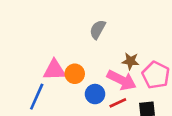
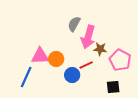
pink arrow: (122, 80) -> (88, 37), moved, turned 80
red line: (118, 103) -> (86, 65), moved

